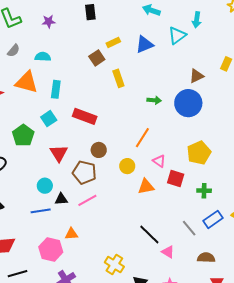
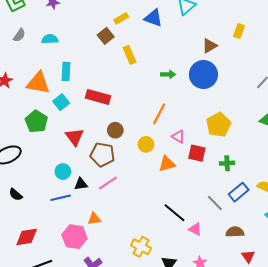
blue triangle: (144, 44) -> (153, 18), turned 48
orange triangle: (27, 82) -> (38, 83), moved

